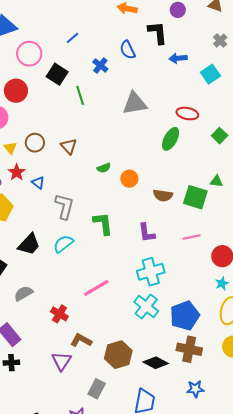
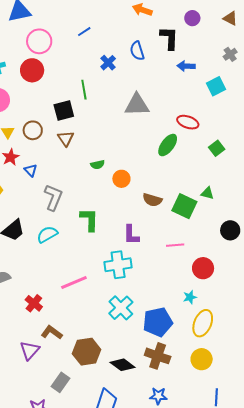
black square: (57, 74) -> (64, 110), moved, turned 35
red circle: (16, 91) -> (32, 70), moved
cyan cross: (151, 272) -> (118, 265), moved
cyan star: (222, 283) -> (190, 297), moved

